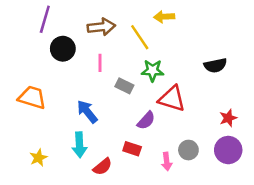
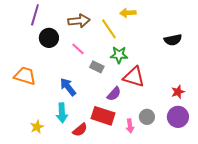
pink line: (100, 63) -> (78, 49), turned -48
black semicircle: (215, 65) -> (173, 40), moved
red rectangle: (132, 149) -> (103, 116), size x1.6
yellow star: (38, 158) -> (37, 127), moved

